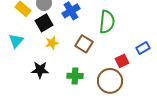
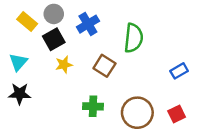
red square: (122, 61) -> (177, 114), moved
black star: (40, 70) -> (20, 94), moved

